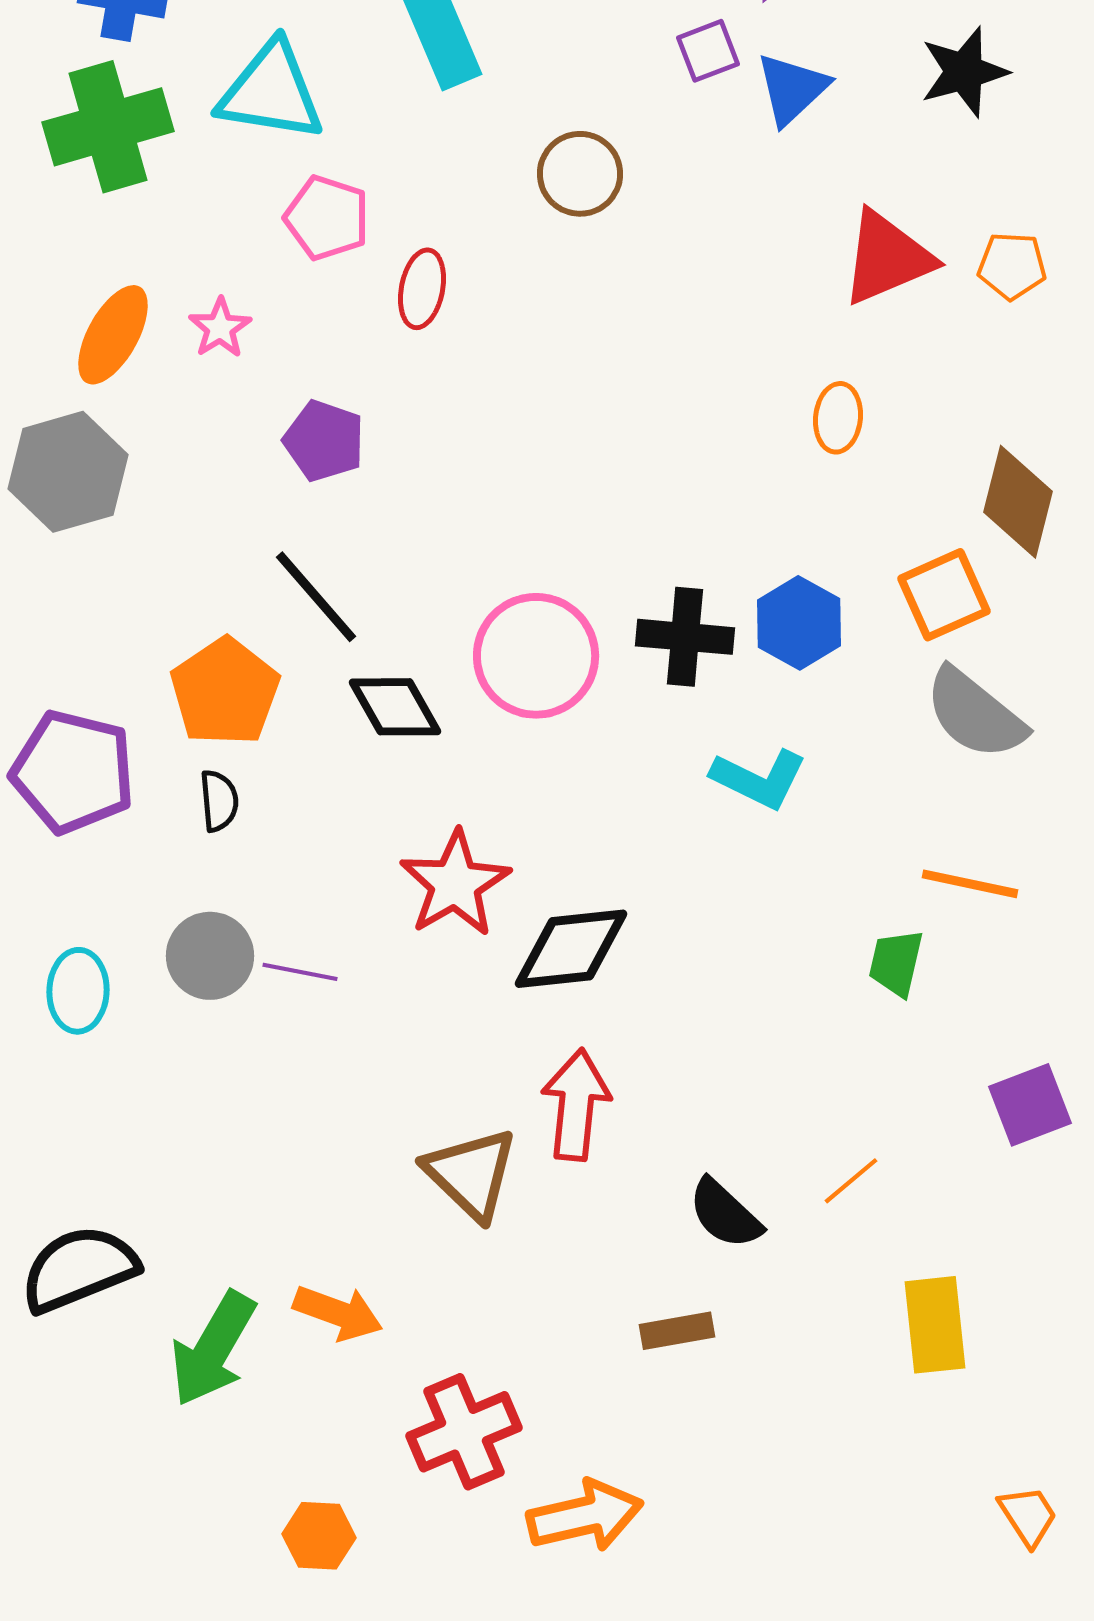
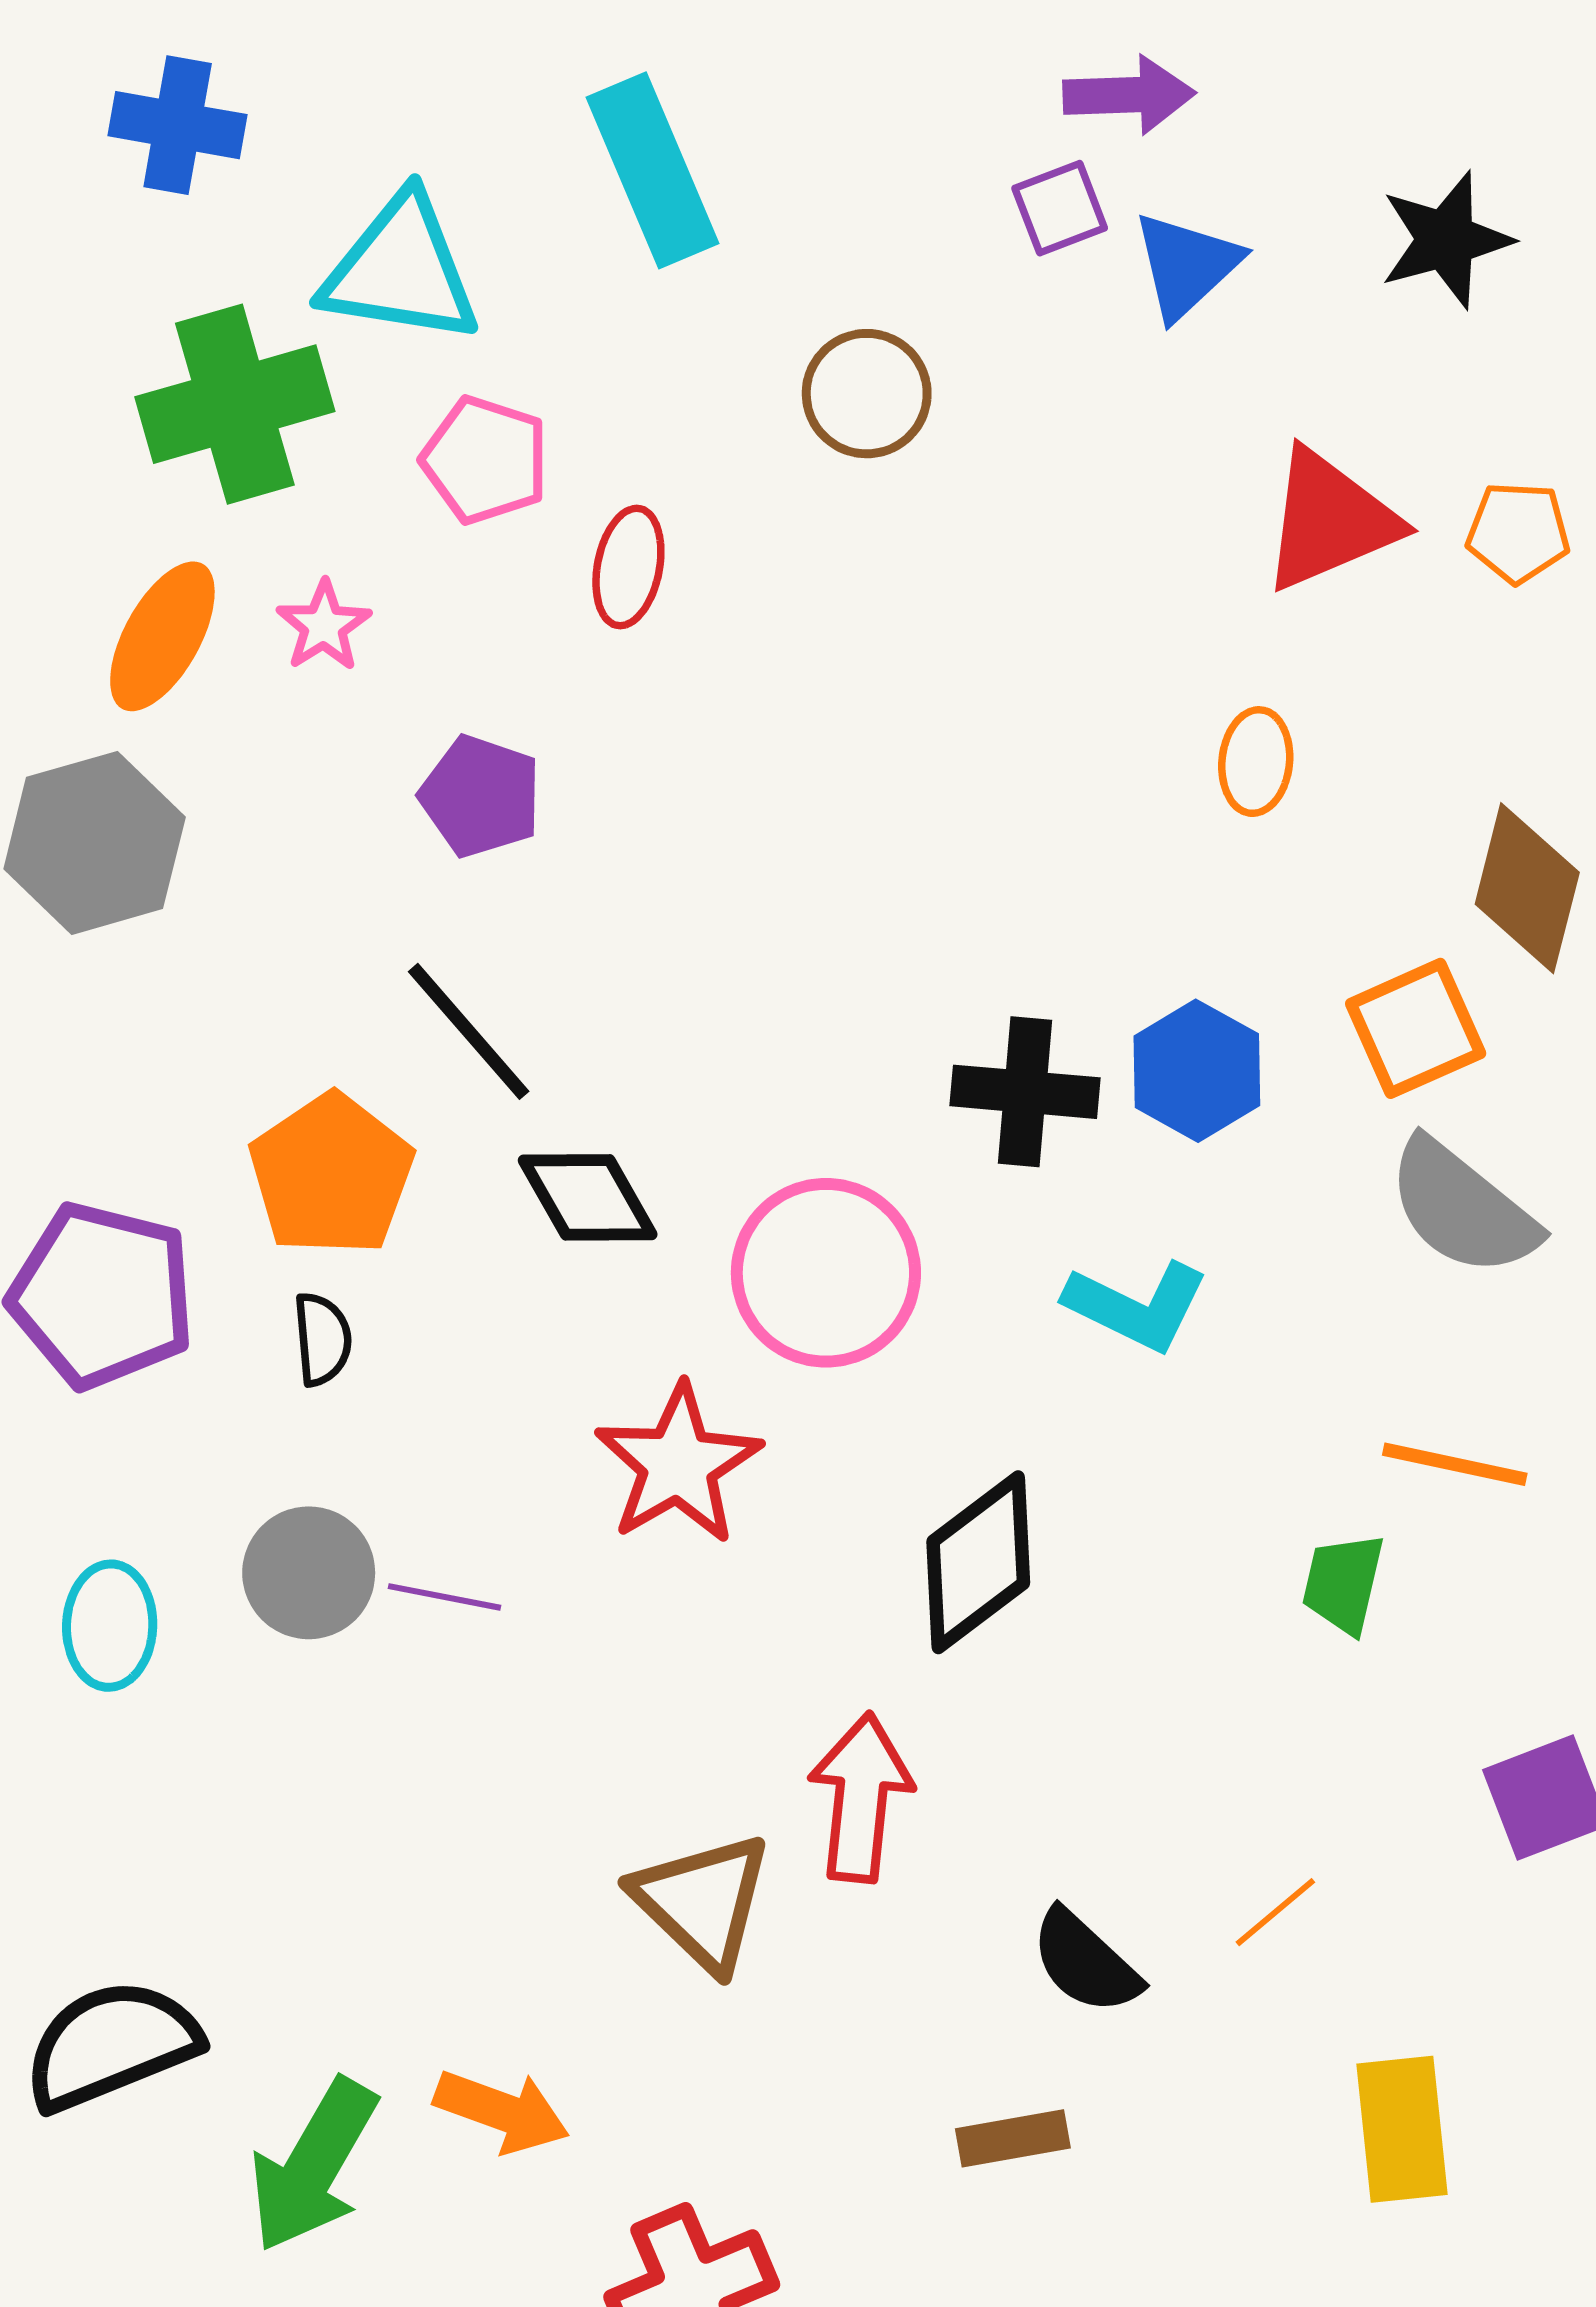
green cross: (108, 127) -> (235, 404), moved
pink circle: (536, 656) -> (826, 1273), moved
black diamond: (571, 949) -> (978, 1562), moved, turned -31

